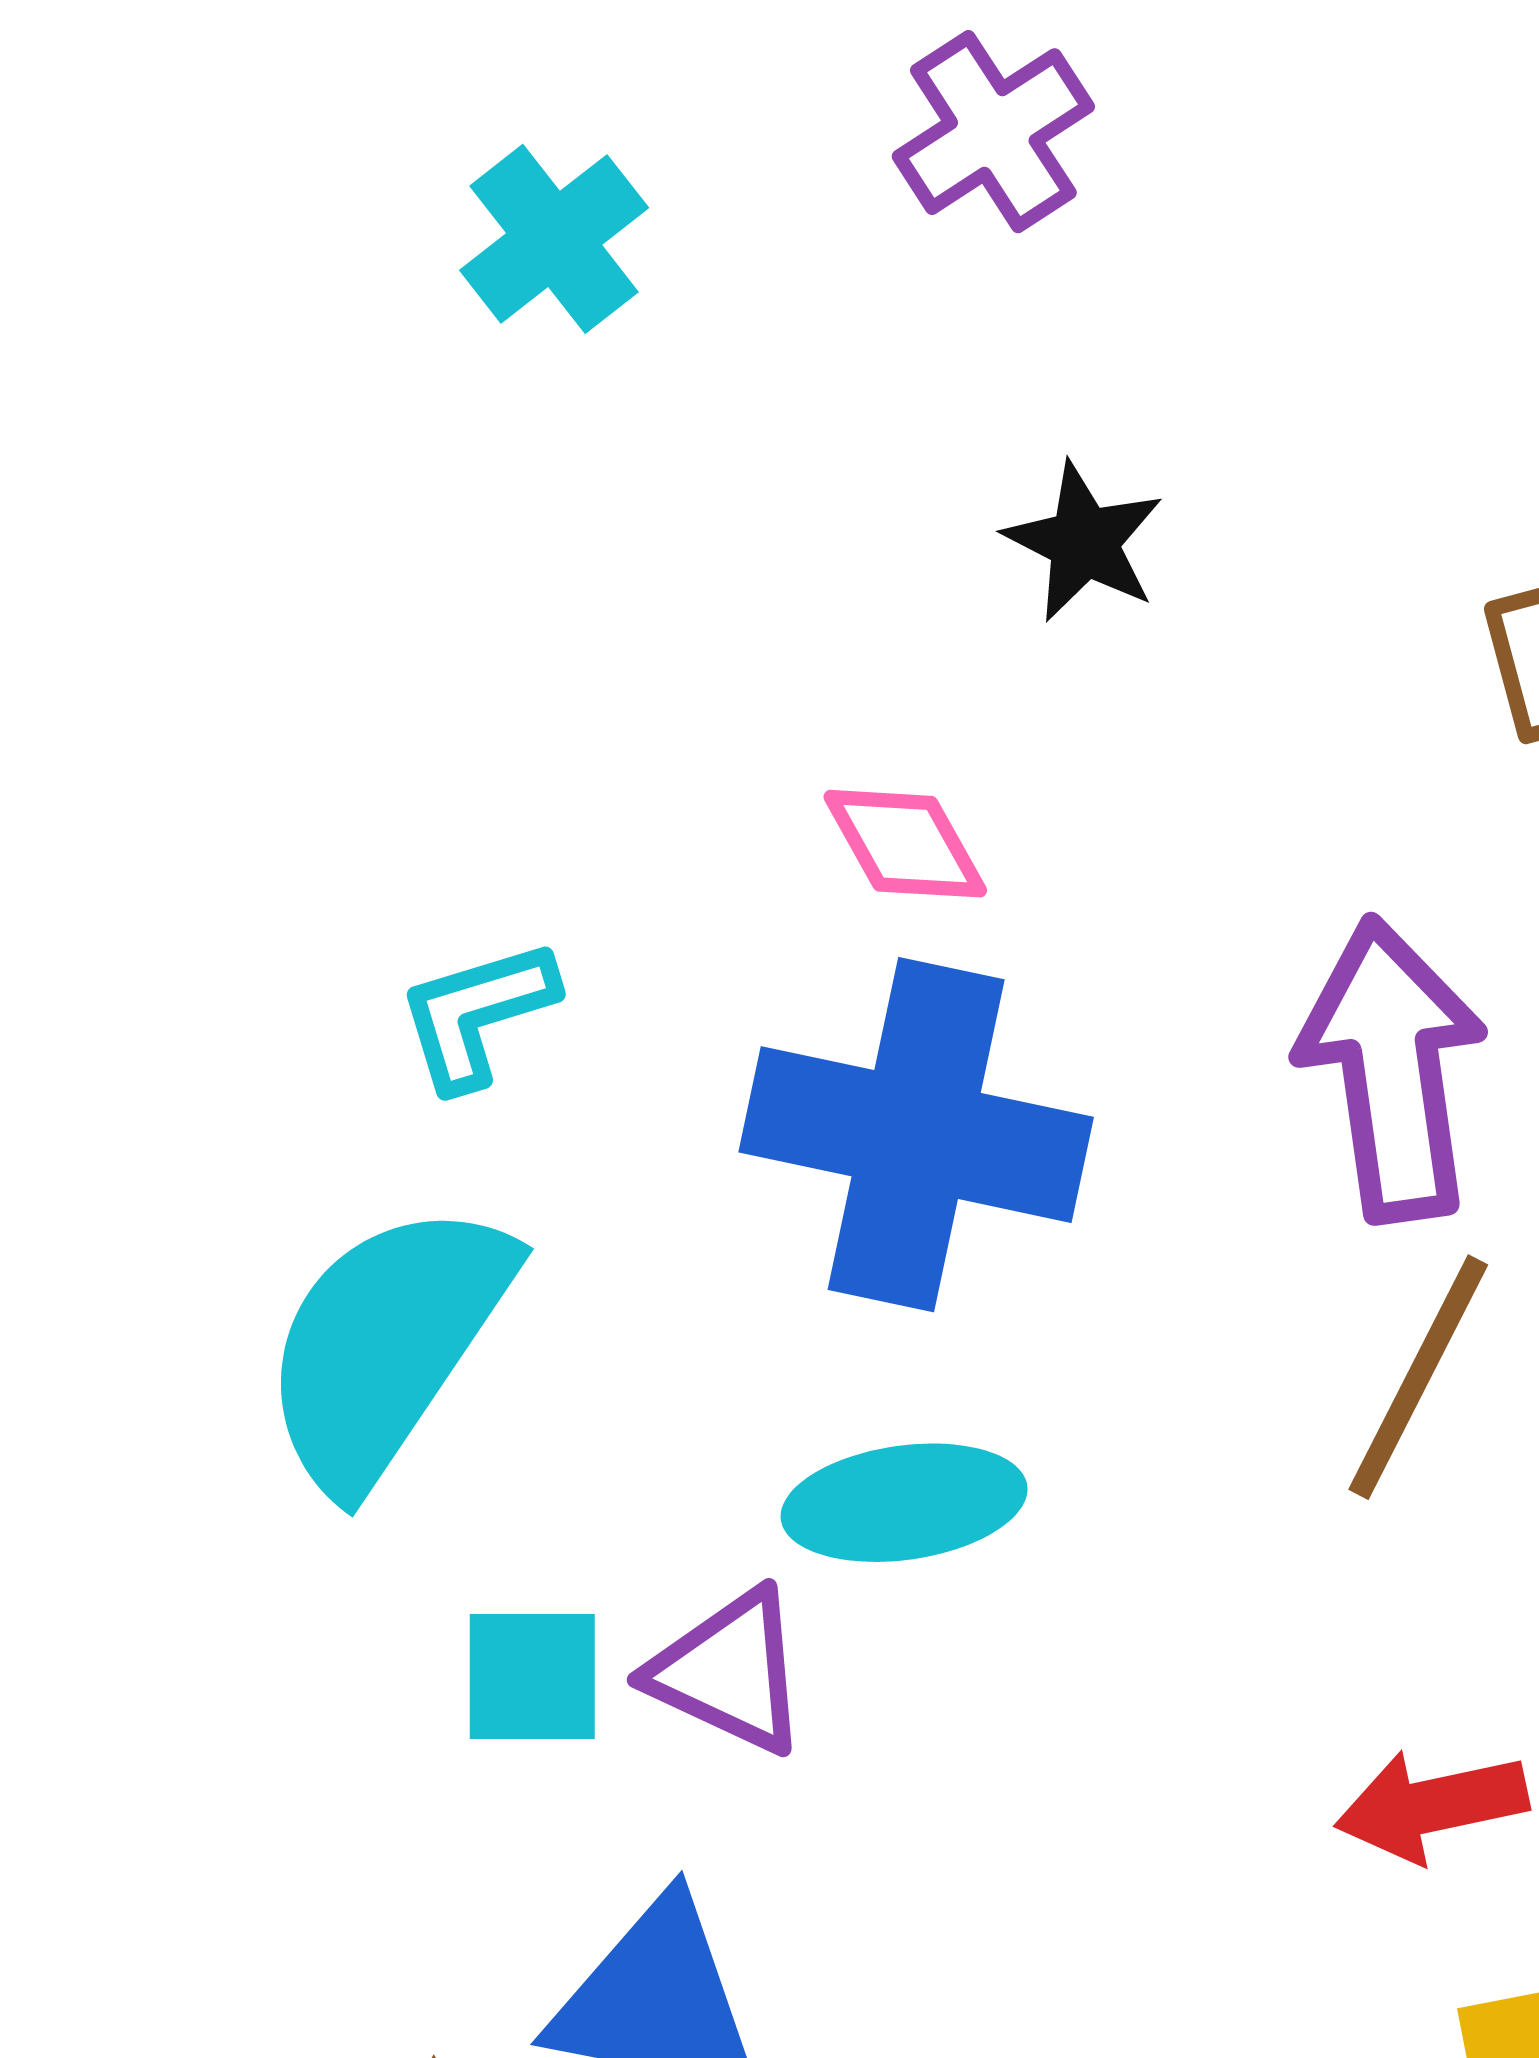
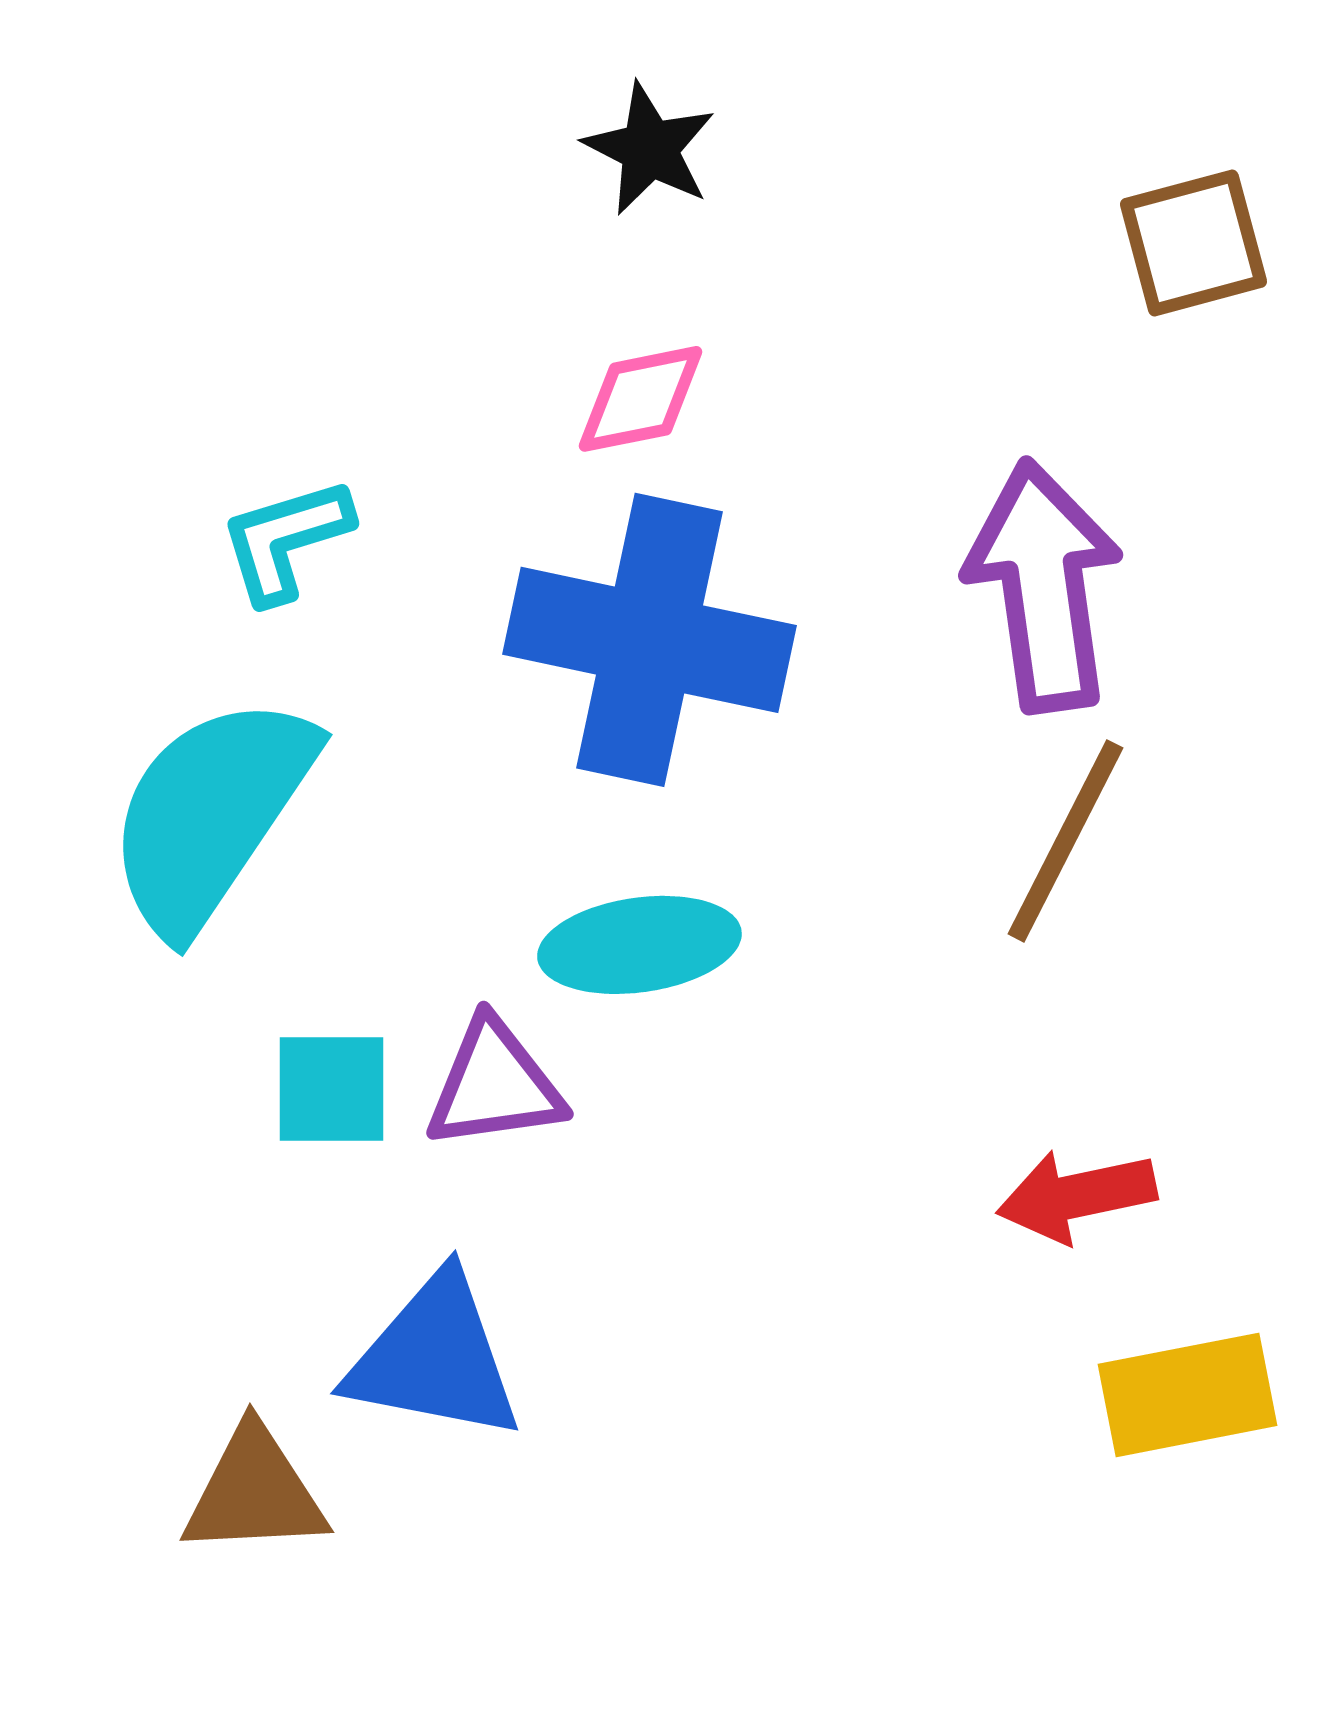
black star: (1084, 542) -> (649, 149), moved
pink diamond: (905, 844) -> (640, 399), turned -72
purple triangle: (729, 1672) -> (494, 1085), turned -33

